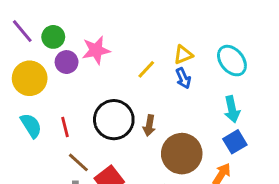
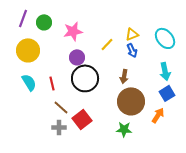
purple line: (22, 31) -> (23, 18), turned 60
purple circle: (67, 62) -> (77, 57), moved
brown arrow: (149, 126) -> (124, 76), moved

